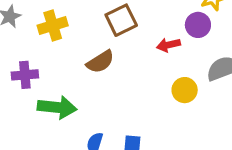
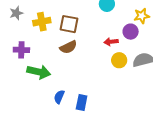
brown square: (121, 20) -> (69, 24), moved, turned 30
yellow circle: (185, 90) -> (119, 60), moved

